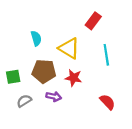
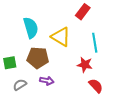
cyan semicircle: (36, 38) -> (31, 28), size x1.5
red star: (73, 78) -> (85, 65), moved

